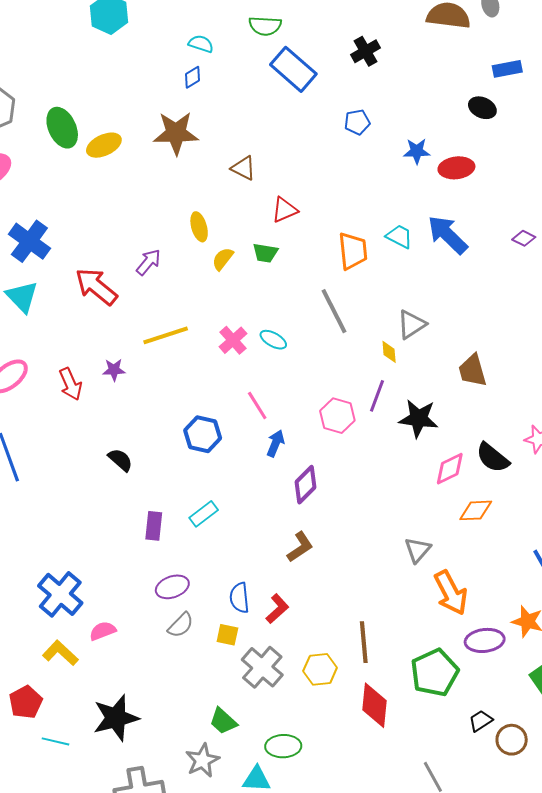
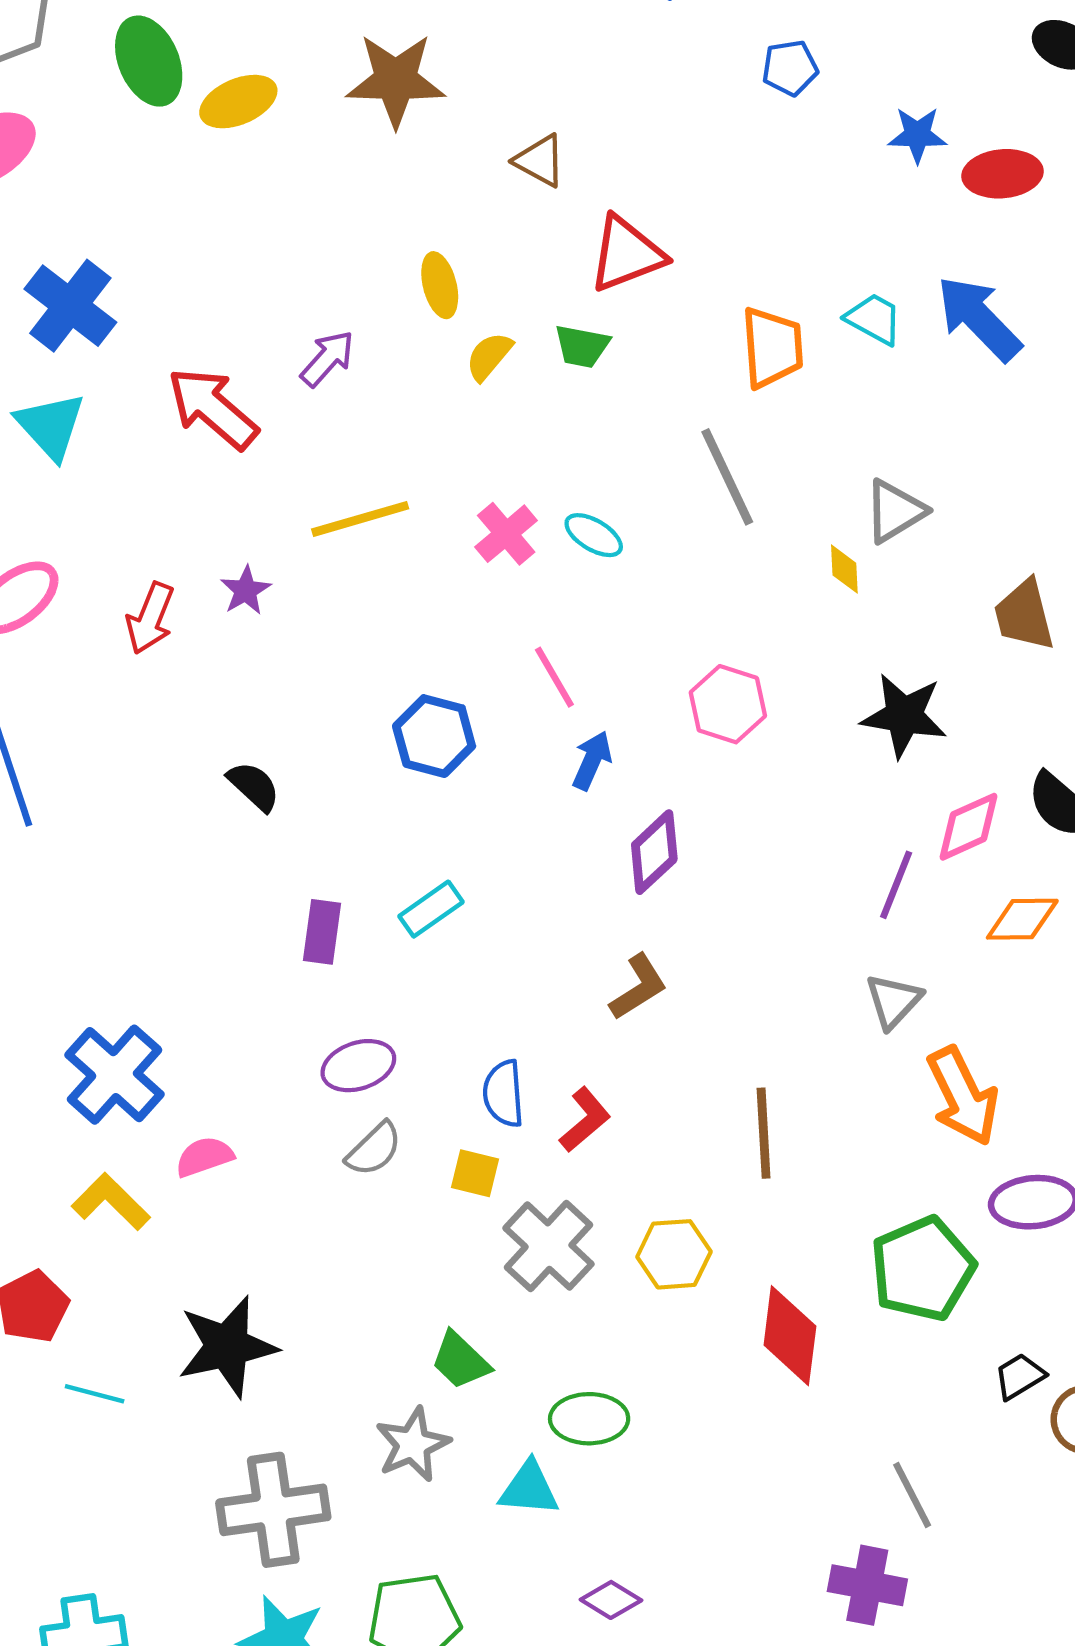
red triangle: (285, 210) -> (627, 254), size x1.4
purple star: (114, 370) -> (246, 590), turned -30
red arrow: (70, 384) -> (150, 618), turned 44
purple line: (377, 396) -> (896, 885), moved
brown line: (364, 642) -> (764, 1133), moved

